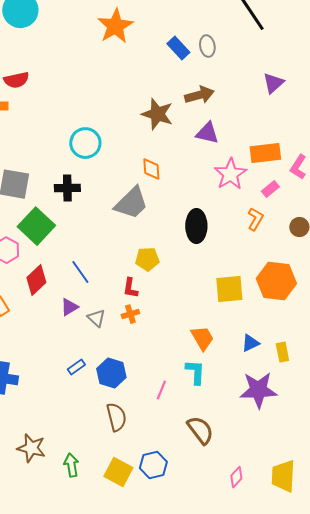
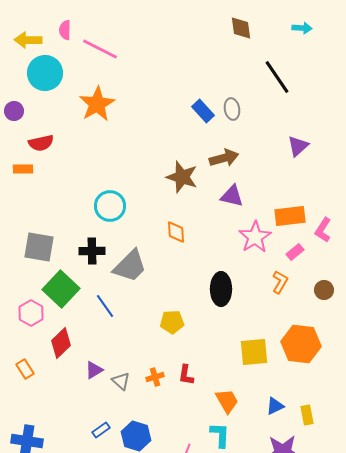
orange star: (115, 26) -> (97, 104), moved
gray trapezoid: (131, 203) -> (130, 266), moved
blue line: (80, 272) -> (105, 306), moved
red L-shape: (130, 288) -> (186, 375), moved

